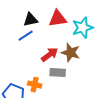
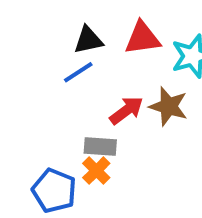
gray rectangle: (58, 73) -> (100, 146), moved
orange cross: (35, 85) -> (96, 171), turned 32

